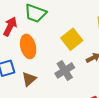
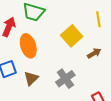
gray cross: (65, 71) -> (65, 79), moved

